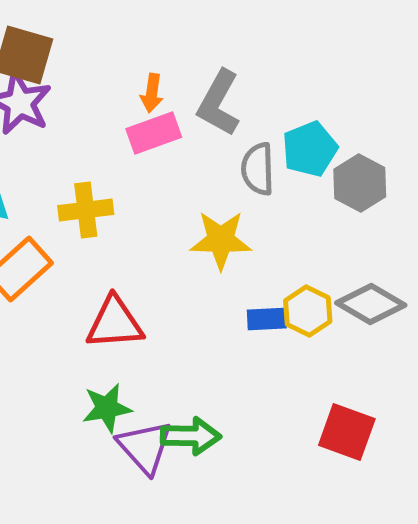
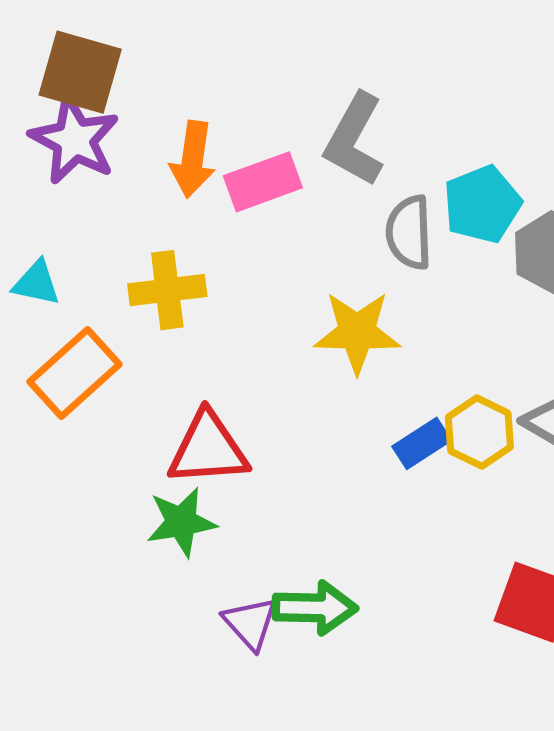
orange arrow: (152, 93) -> (193, 159), moved, size x1.4
blue rectangle: (267, 319) -> (422, 443), turned -30
green star: (107, 408) -> (181, 522), moved
purple triangle: (145, 447) -> (250, 623), size x0.7

